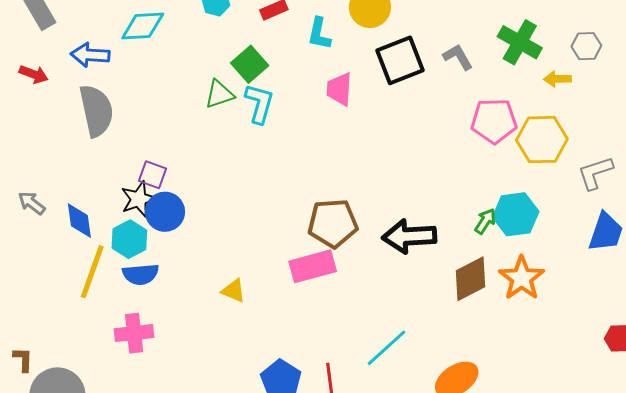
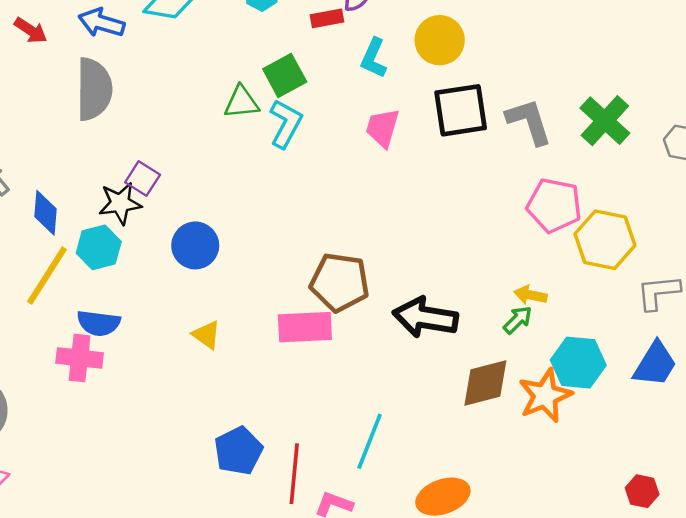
gray L-shape: (458, 57) -> (529, 122), size x1.4
yellow arrow: (557, 79) -> (530, 295), moved
blue circle: (165, 212) -> (195, 245), moved
cyan hexagon: (516, 214) -> (578, 363), moved
blue semicircle: (141, 274) -> (99, 323), moved
cyan line: (386, 348) -> (370, 441), turned -39

